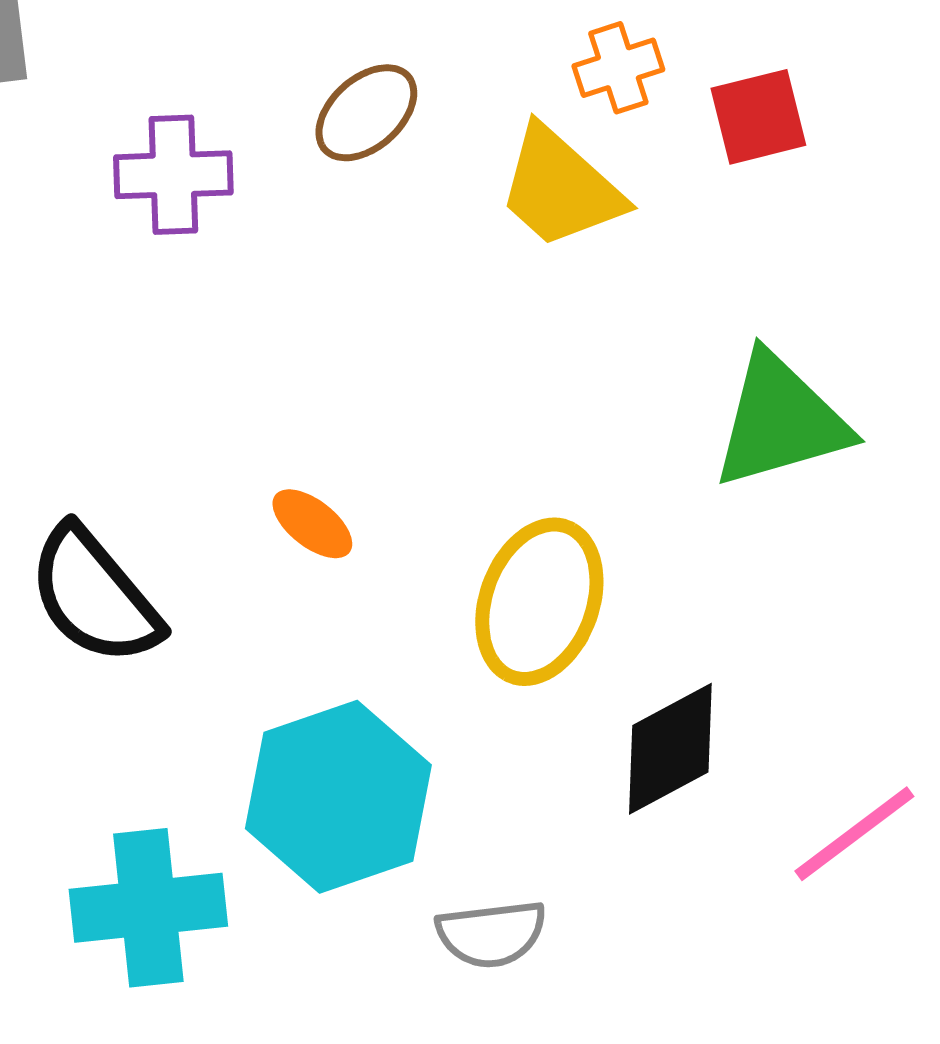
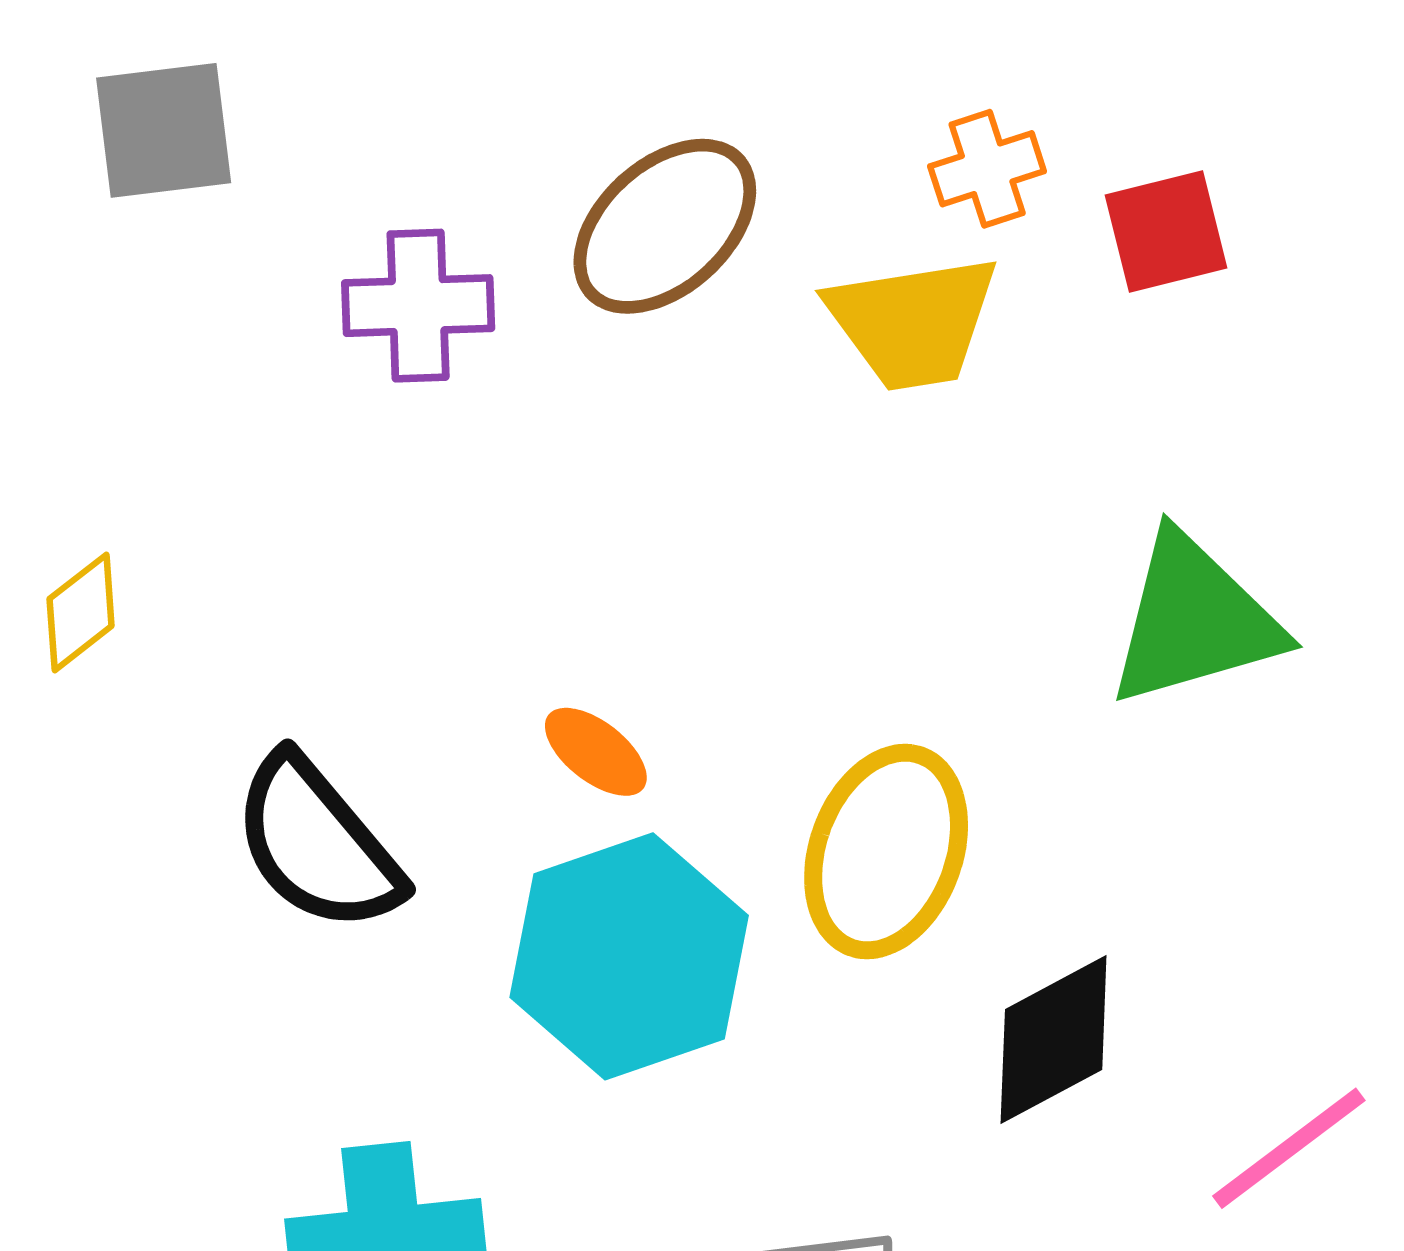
brown ellipse: (366, 113) -> (665, 226), size x1.4
yellow trapezoid: (560, 188) -> (913, 322), turned -51
cyan hexagon: (338, 797) -> (629, 956), moved

